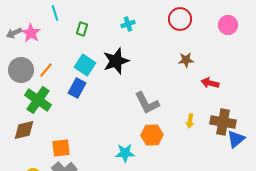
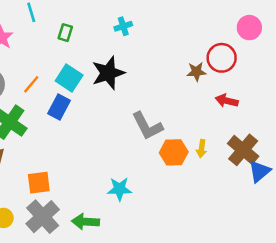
red circle: (180, 19) -> (222, 58), moved
orange line: (46, 70) -> (31, 84), moved
brown cross: (223, 122) -> (243, 150), turned 30
orange hexagon: (152, 135) -> (174, 152), moved

